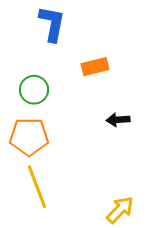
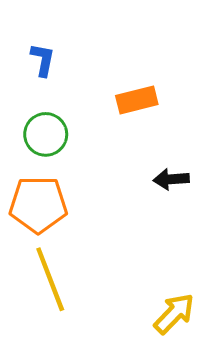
blue L-shape: (52, 24) -> (43, 60), moved, size x0.6

